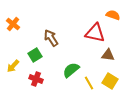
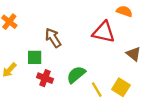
green square: (35, 55) -> (35, 57), turned 32
brown triangle: (108, 55) -> (134, 54), moved, turned 32
red cross: (36, 79) -> (45, 78), moved

